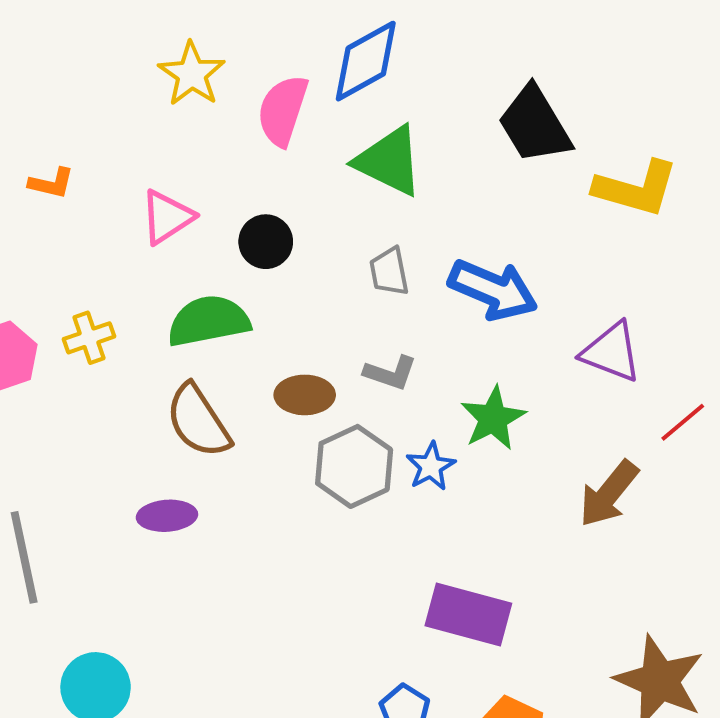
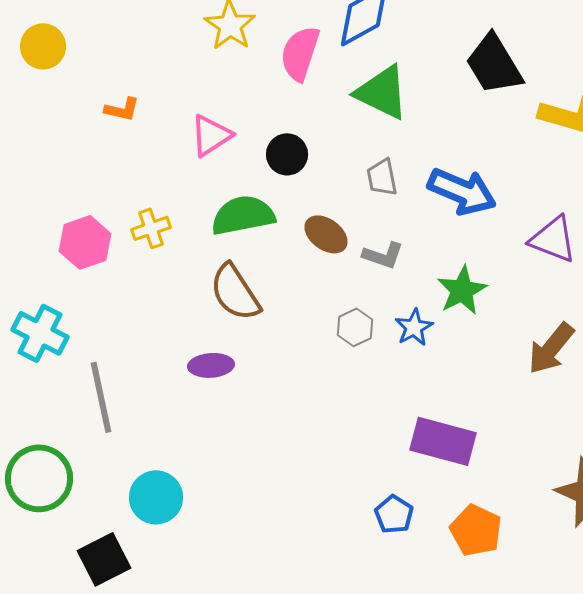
brown ellipse: (305, 395) -> (326, 234), moved, turned 36
gray hexagon: (354, 466) -> (355, 327), size x0.6

